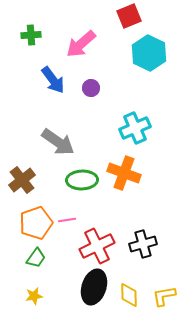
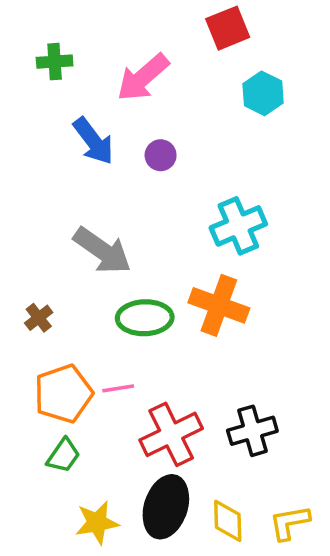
cyan hexagon: (149, 53) -> (263, 93), size x0.7
brown cross: (22, 180) -> (39, 318), size x0.6
yellow star: (34, 296) -> (97, 523), moved, size x1.4

